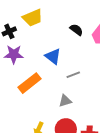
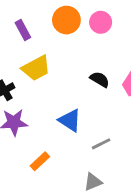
orange rectangle: (29, 83) -> (40, 161), size x0.6

